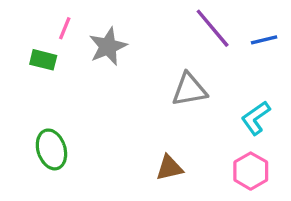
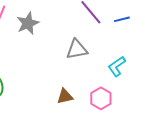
pink hexagon: (251, 171) -> (101, 98), moved

